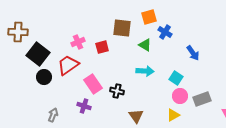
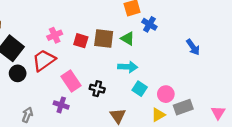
brown square: (122, 28) -> (104, 38), moved
red square: (102, 47) -> (81, 41), turned 32
blue arrow: (193, 53) -> (193, 47), moved
cyan square: (176, 78) -> (140, 89), moved
gray rectangle: (202, 99) -> (183, 107), moved

